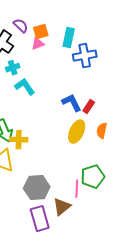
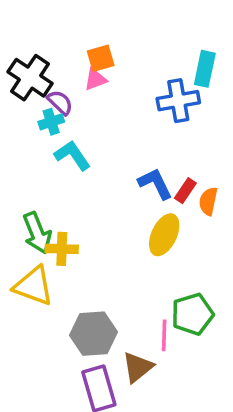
purple semicircle: (21, 26) -> (60, 102), moved
cyan rectangle: (69, 38) -> (205, 69), moved
orange semicircle: (102, 131) -> (208, 201), moved

